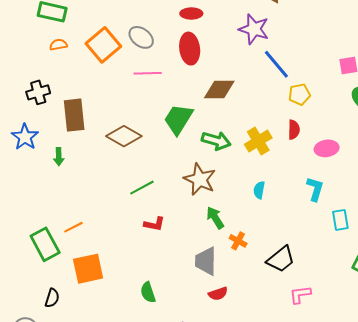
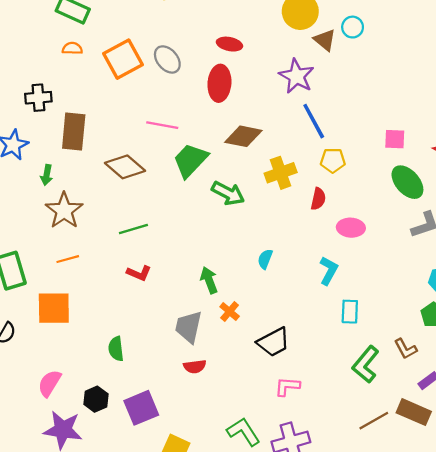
pink line: (148, 73) -> (162, 125), moved
yellow cross: (258, 141) -> (281, 173), moved
brown star: (200, 179) -> (64, 211), moved
orange line: (73, 227) -> (68, 259), moved

